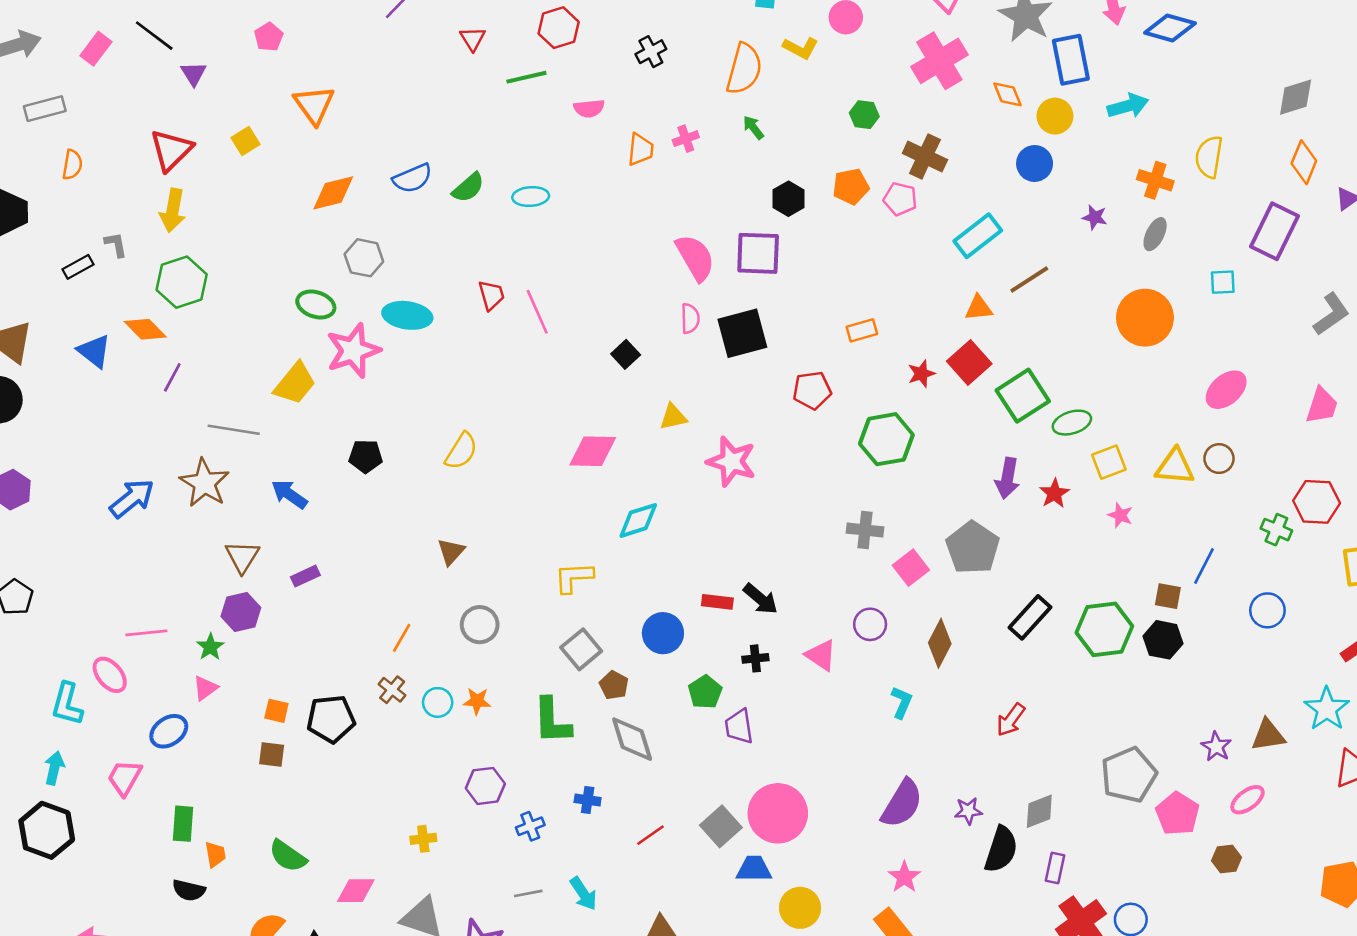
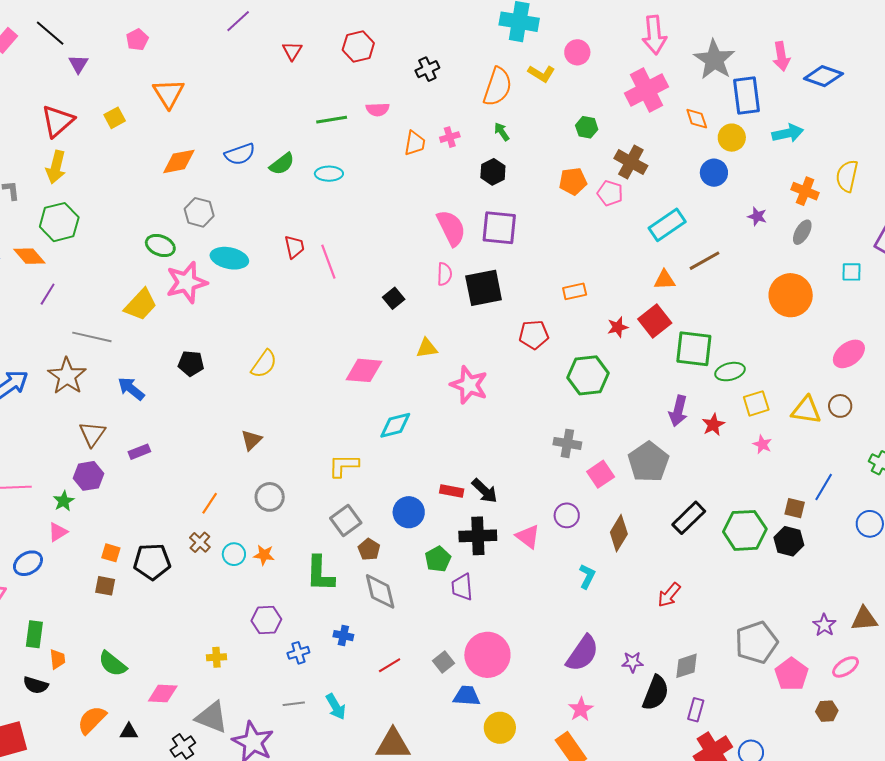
green line: (526, 77) -> (332, 120), moved
black hexagon: (788, 199) -> (493, 172), moved
green square: (1023, 396) -> (694, 349), turned 36
black cross: (755, 658) -> (478, 536), size x1.8
gray square: (721, 826) -> (444, 662), size x0.7

